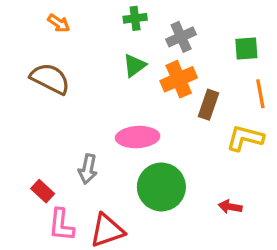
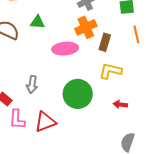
green triangle: (134, 66) -> (37, 22), moved, turned 42
pink ellipse: (138, 137) -> (65, 49), moved
yellow L-shape: (245, 138) -> (110, 71), moved

